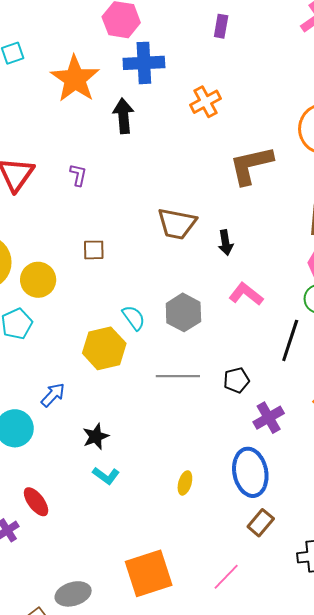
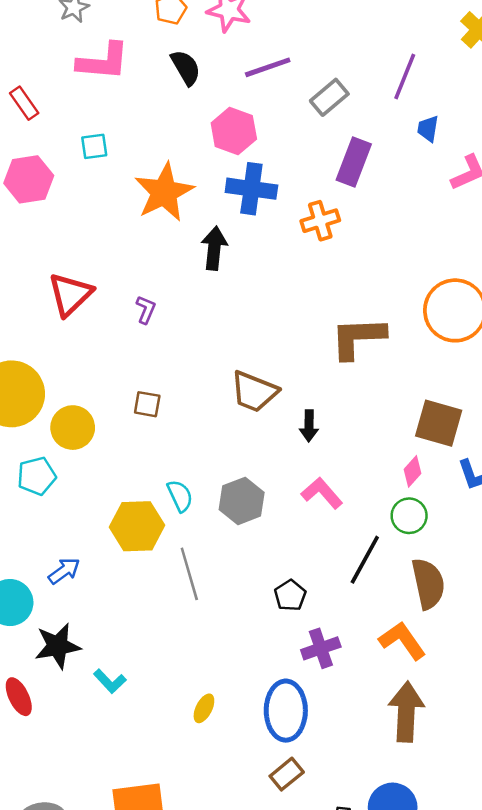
purple rectangle: (221, 26) -> (354, 162), size x1.6
orange cross: (205, 102) -> (320, 221), moved
gray line: (178, 376) -> (189, 574), moved, turned 63
black pentagon: (236, 380) -> (290, 595), turned -30
black star: (96, 436) -> (58, 646), moved, size x1.4

